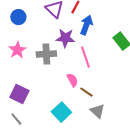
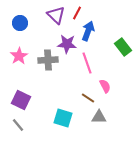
pink semicircle: (72, 80) -> (105, 86), moved
gray triangle: (97, 111) -> (99, 117), turned -42
cyan square: (61, 112) -> (63, 118), turned -30

